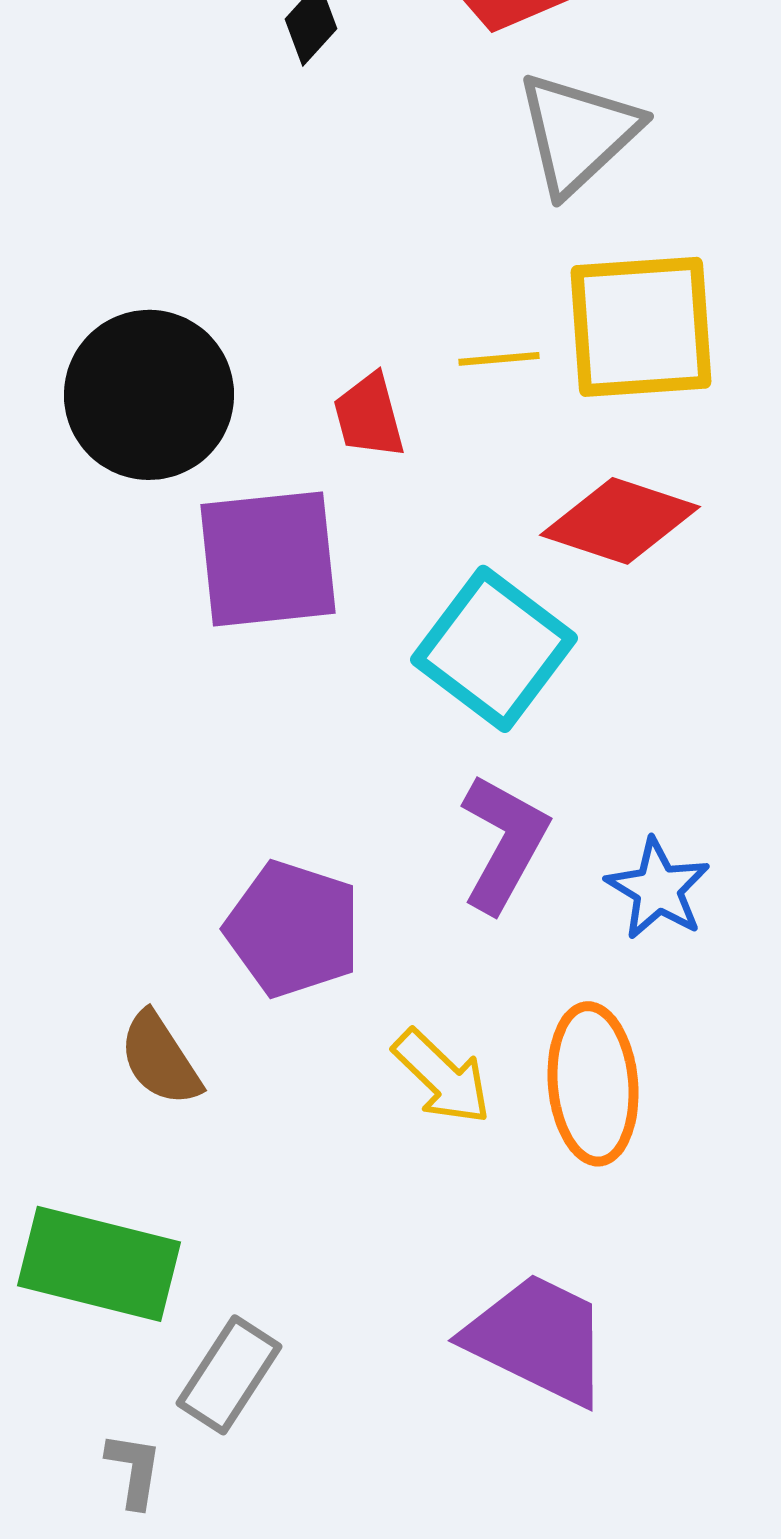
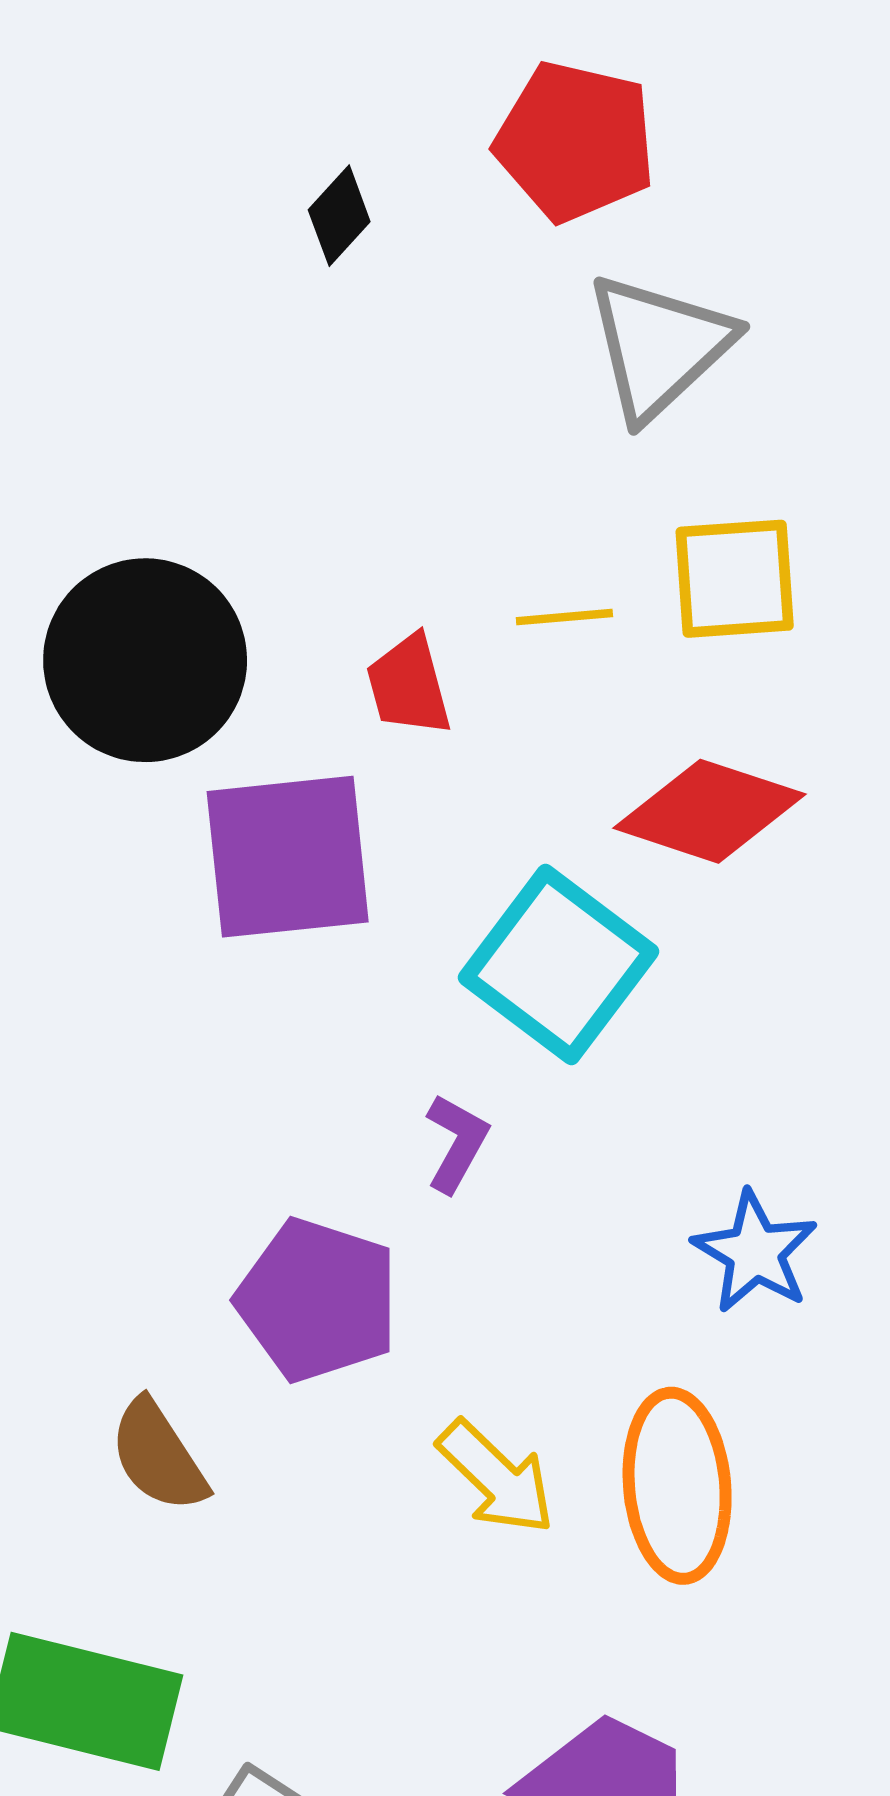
yellow square: (641, 327) -> (735, 579), size x0.7
purple L-shape: (504, 843) -> (457, 1143), moved, size x0.6

